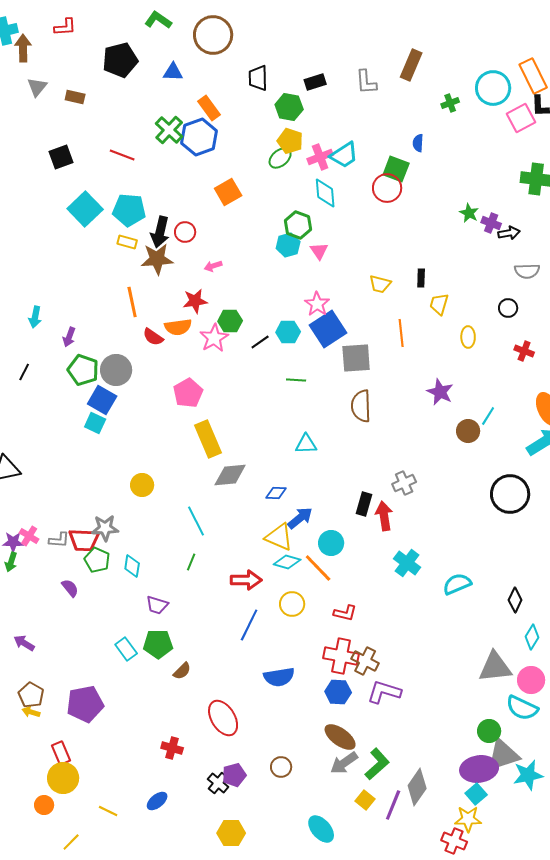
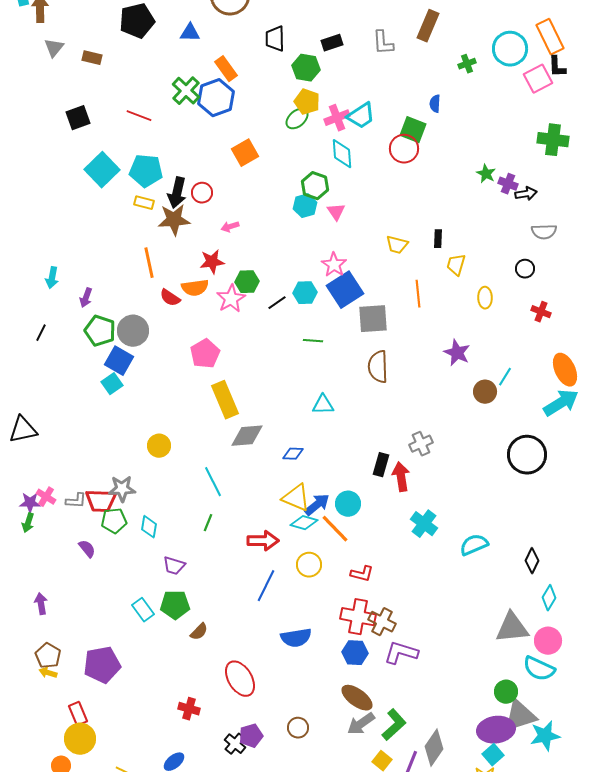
cyan square: (95, 423) -> (112, 384), turned 30
blue arrow: (300, 518) -> (317, 505), moved
green pentagon: (97, 560) -> (114, 521), turned -30
purple arrow: (24, 643) -> (41, 604), turned 50

